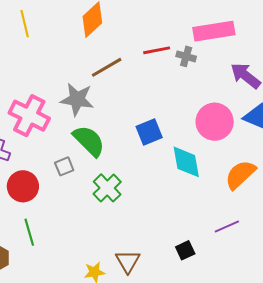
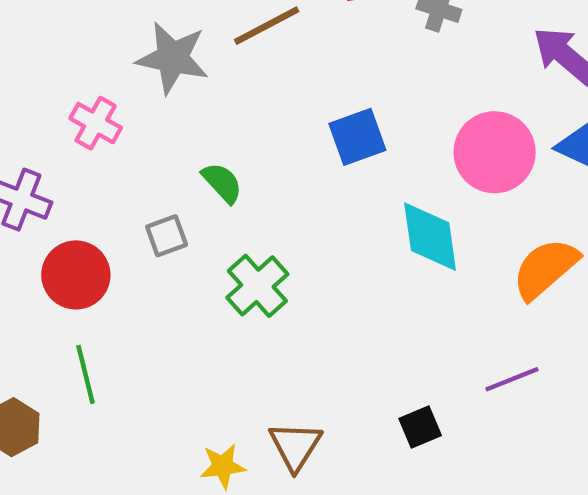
gray star: (77, 99) -> (173, 58), moved
pink cross: (29, 116) -> (96, 123), size x0.6
blue square: (149, 132) -> (357, 137), moved
green semicircle: (89, 141) -> (222, 183), size x0.6

